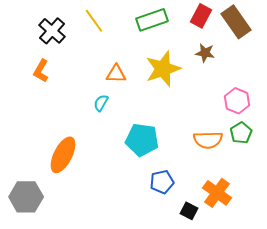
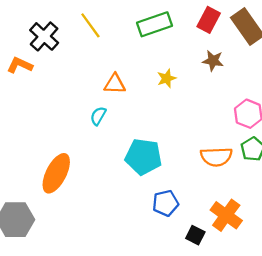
yellow star: (163, 69) -> (167, 78), size x0.5
orange L-shape: (41, 71) -> (20, 65), moved, turned 85

